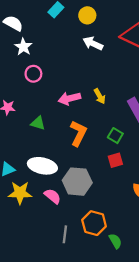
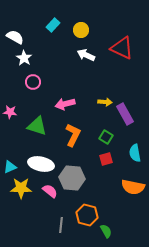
yellow arrow: (100, 96) -> (105, 102), moved, turned -56
green triangle: (38, 123) -> (37, 126), size x1.5

